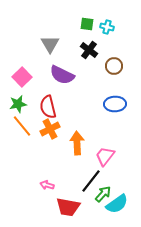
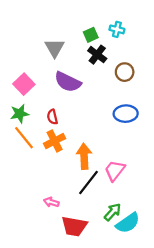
green square: (87, 24) -> (91, 35), moved, turned -32
red semicircle: (48, 107) -> (52, 117), size x0.6
black line: (91, 181) -> (88, 183), moved

